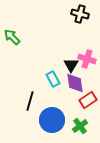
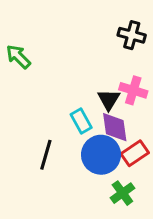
black cross: (80, 14) -> (132, 35), moved
blue circle: (52, 120) -> (101, 155), moved

